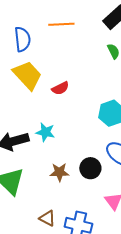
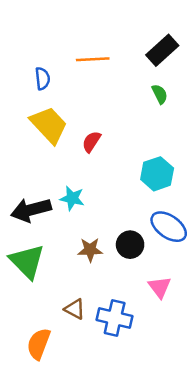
blue semicircle: (22, 39) -> (42, 79), size x0.7
red semicircle: (60, 88) -> (91, 142), turned 150

